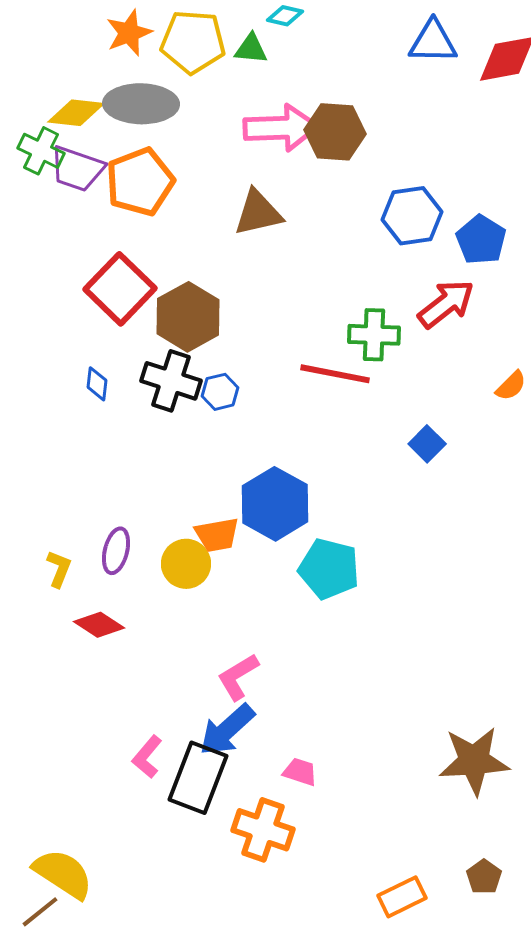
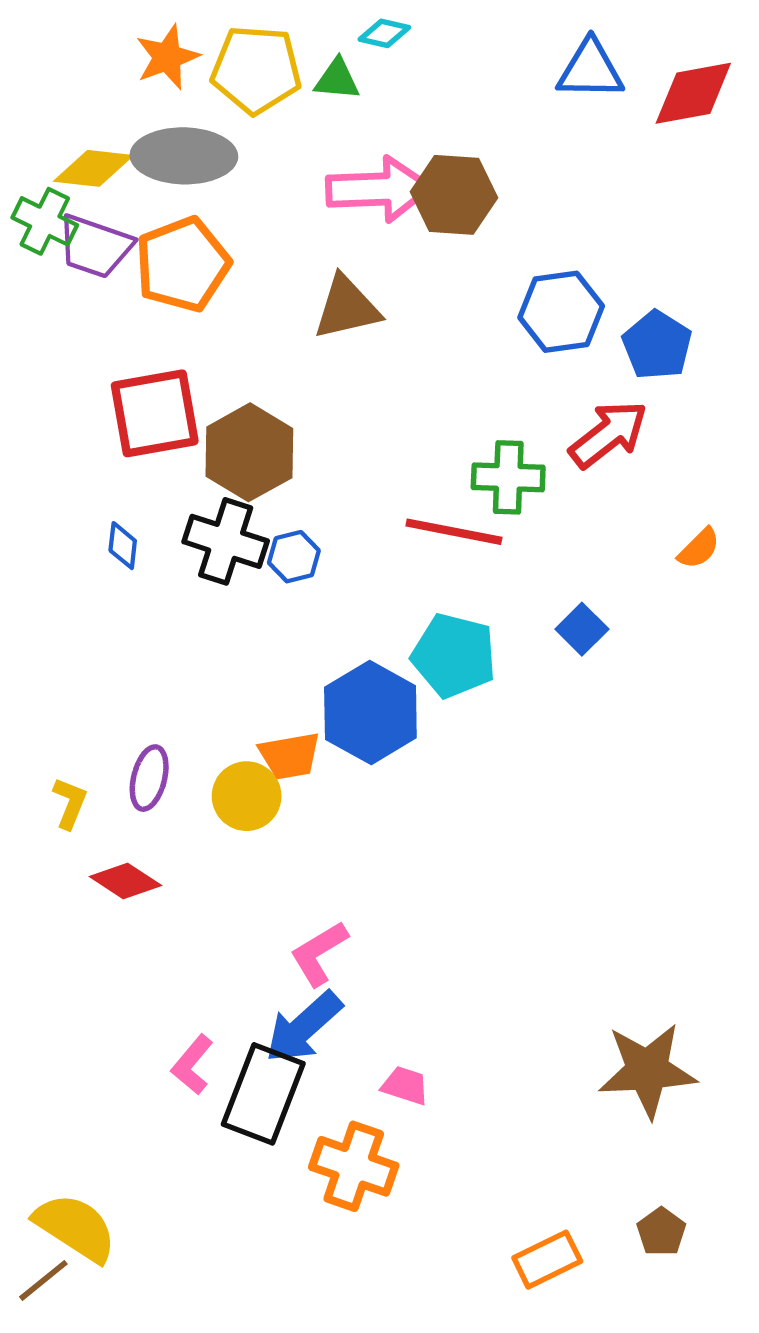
red square: (120, 289) -> (155, 413), turned 36
cyan pentagon: (329, 569) -> (454, 656), moved

